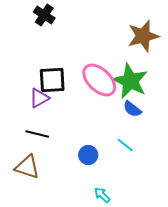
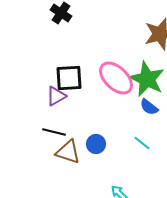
blue circle: (88, 155) -> (96, 144), moved
brown triangle: (27, 167) -> (68, 152), moved

